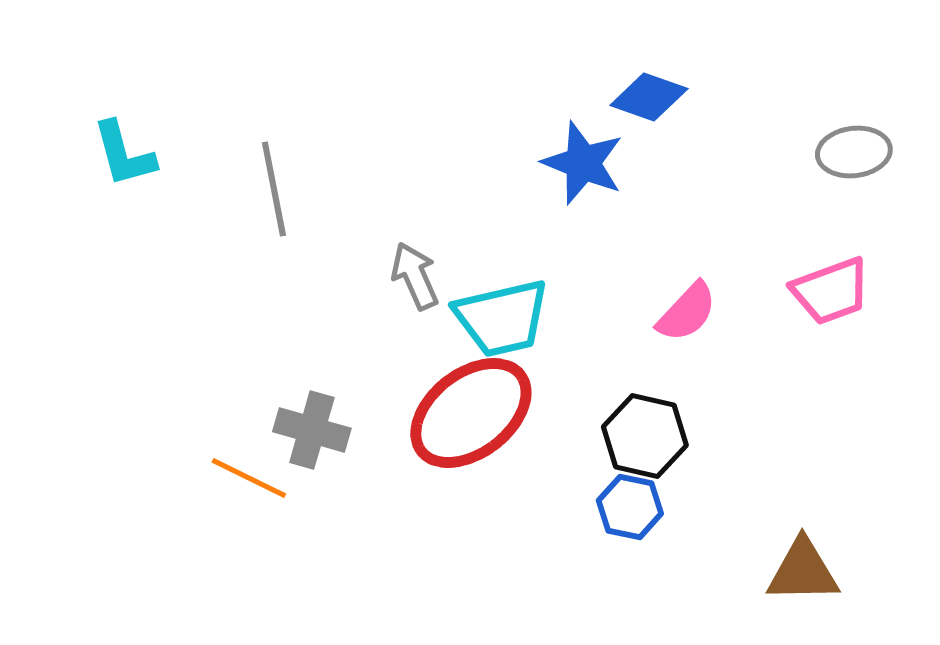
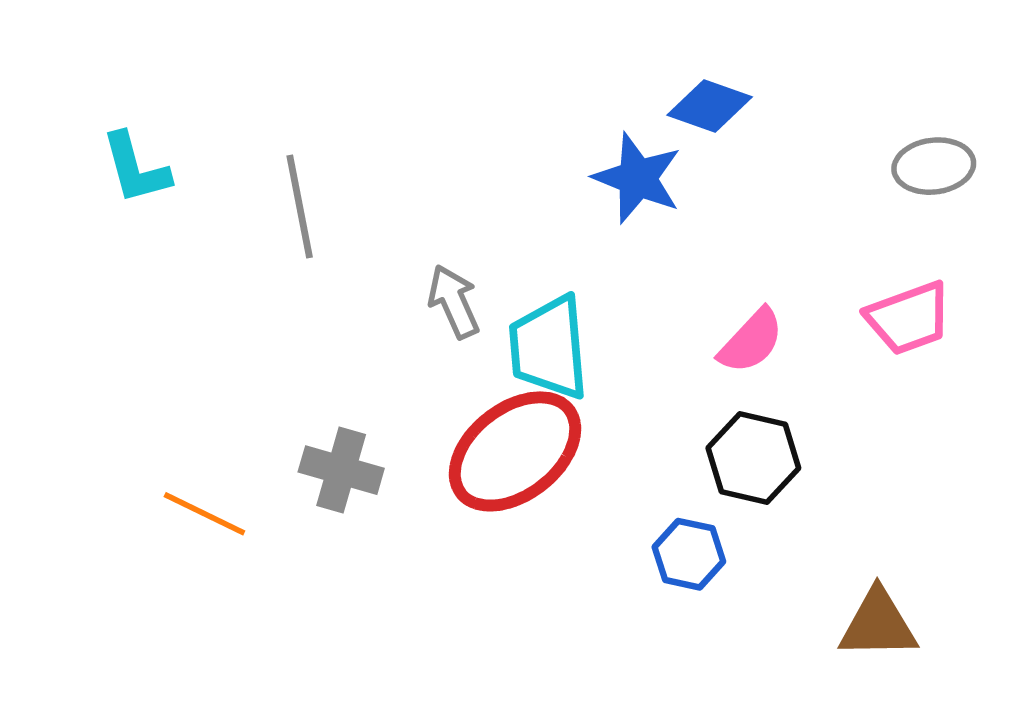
cyan trapezoid: (502, 318) -> (549, 348), turned 98
black hexagon: (645, 436) -> (753, 458), moved
orange line: (249, 478) -> (204, 514), moved

